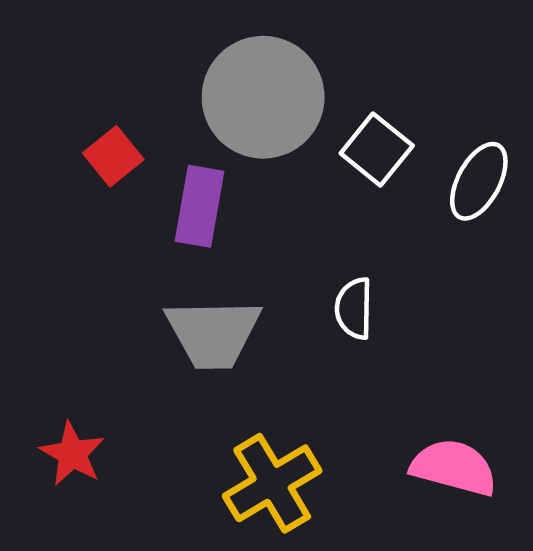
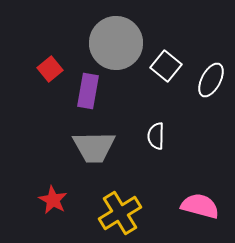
red star: (72, 454) -> (53, 200), moved

